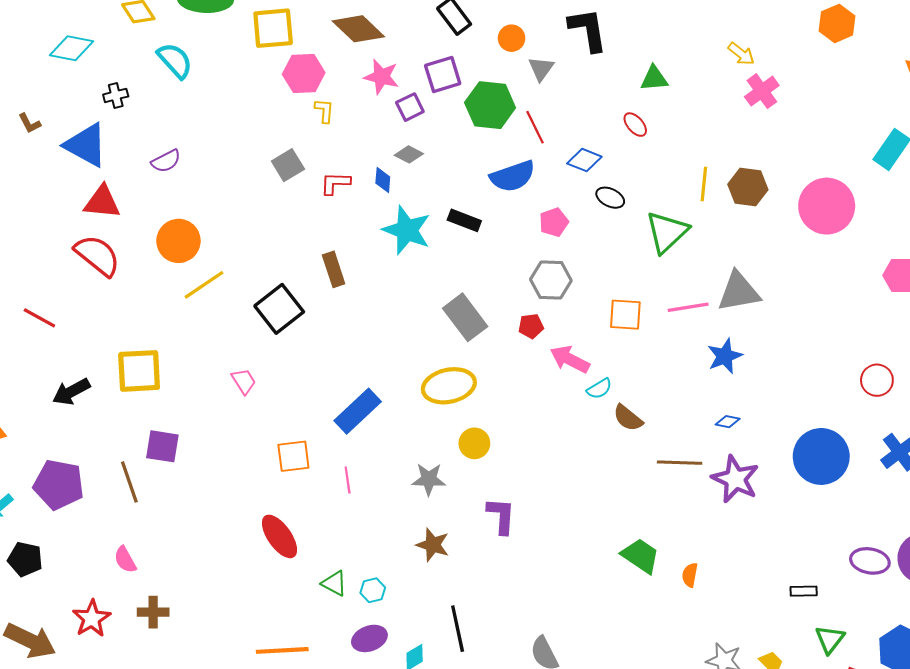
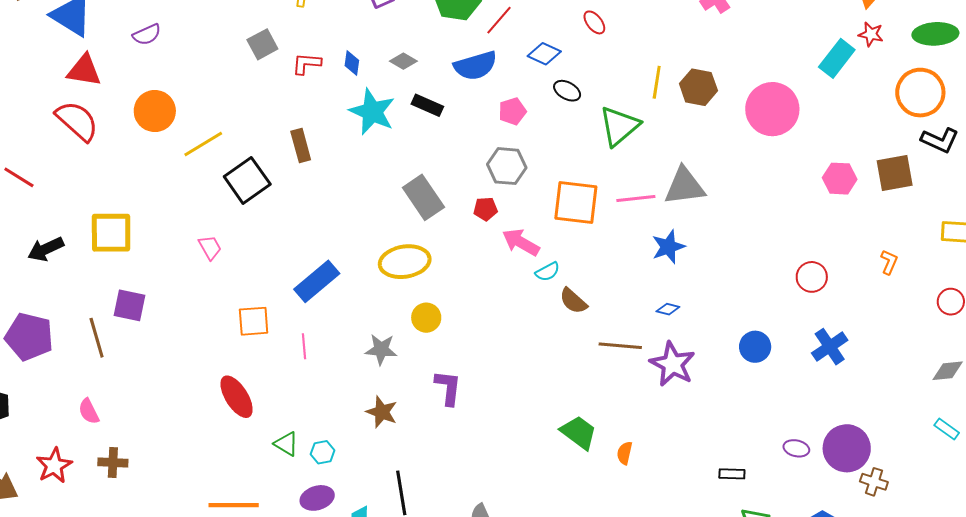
red line: (535, 127) -> (499, 20), turned 64
gray diamond: (409, 154) -> (403, 61), moved
yellow line: (204, 285) -> (203, 144), moved
orange square: (625, 315) -> (576, 203), size x1.4
blue circle: (821, 456) -> (755, 347), size x0.6
purple ellipse: (870, 561) -> (796, 448), size x0.7

